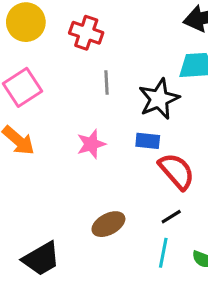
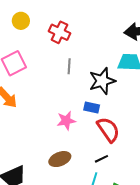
yellow circle: (26, 22) -> (21, 21), size x0.7
pink star: (91, 144) -> (66, 121), moved

